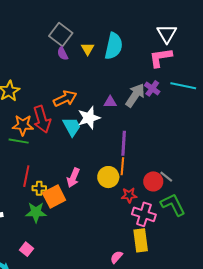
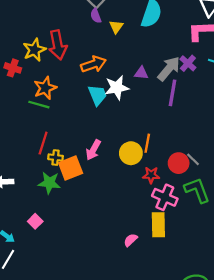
yellow triangle: (88, 49) -> (116, 27), moved
red arrow: (42, 119) -> (58, 45), moved
orange star: (23, 125) -> (45, 88), turned -30
purple line: (124, 143) -> (173, 93), moved

